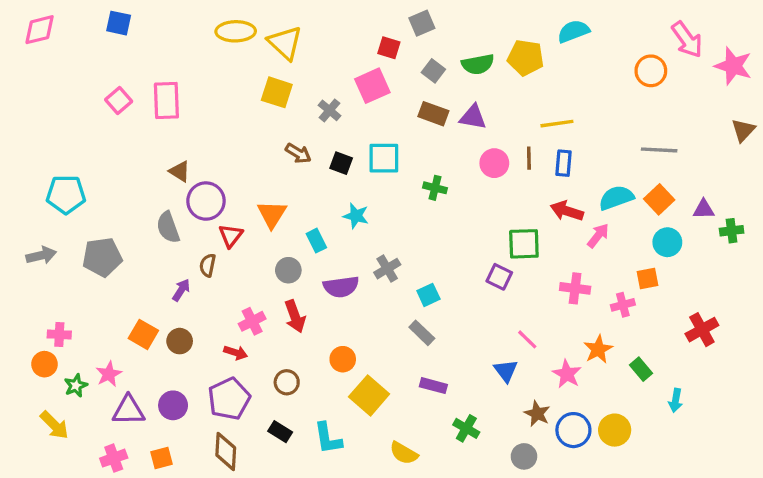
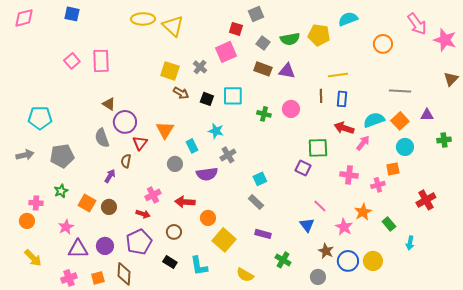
orange circle: (651, 71) -> (383, 44), moved
yellow square: (277, 92) -> (170, 71), moved
pink circle: (494, 163) -> (291, 109), moved
purple triangle: (704, 209) -> (427, 115), moved
gray cross: (387, 269) -> (228, 155), moved
red arrow: (295, 316) -> (185, 202), moved, turned 114
green star: (76, 386) -> (61, 191), moved
brown diamond: (226, 451) -> (124, 274), moved

